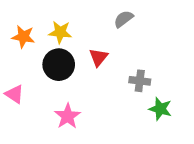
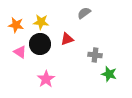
red triangle: (98, 57) -> (67, 39), turned 32
pink triangle: (14, 94) -> (20, 52), moved

